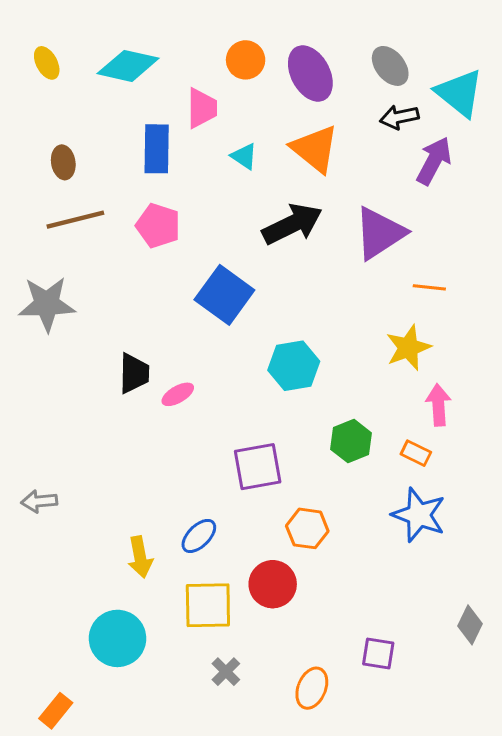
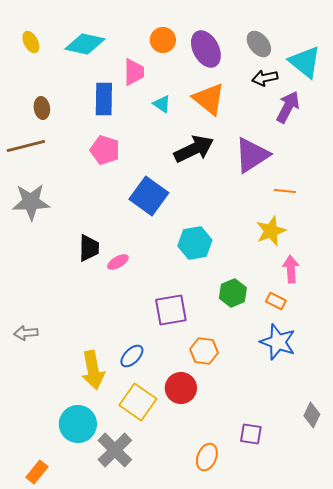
brown line: (75, 220) -> (26, 146), moved
yellow arrow: (140, 557) -> (93, 370), size x1.4
yellow square: (208, 605) -> (138, 402), turned 36
gray cross: (226, 672) -> (115, 450), moved, size x1.8

